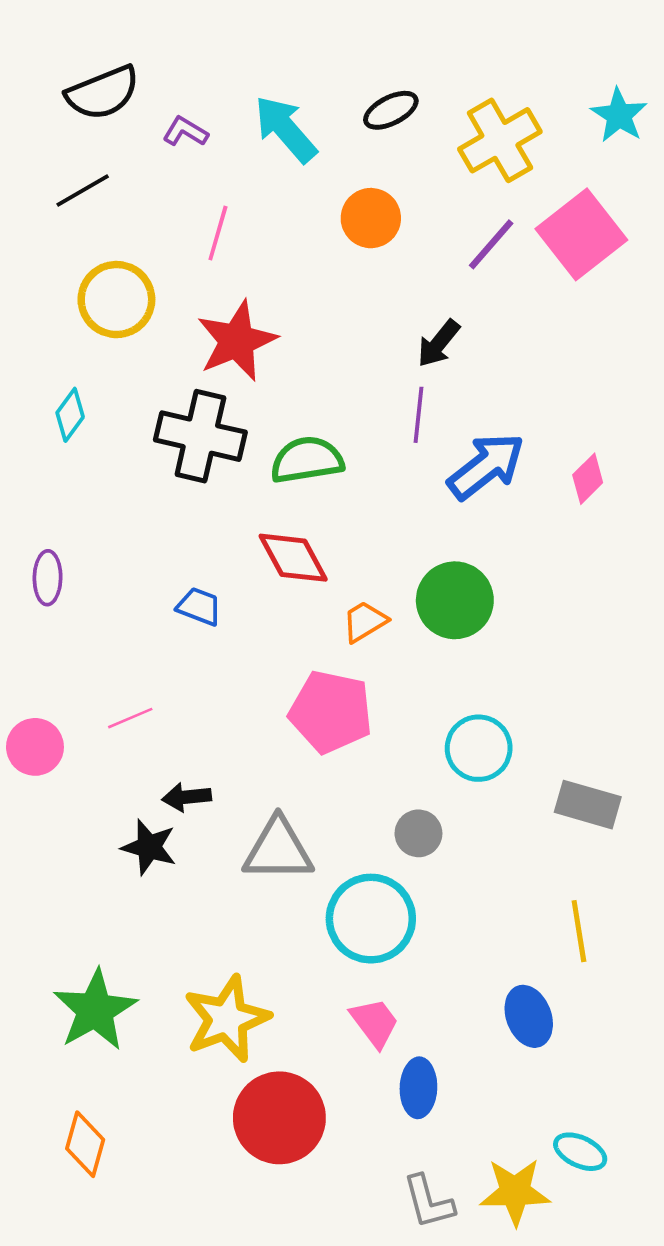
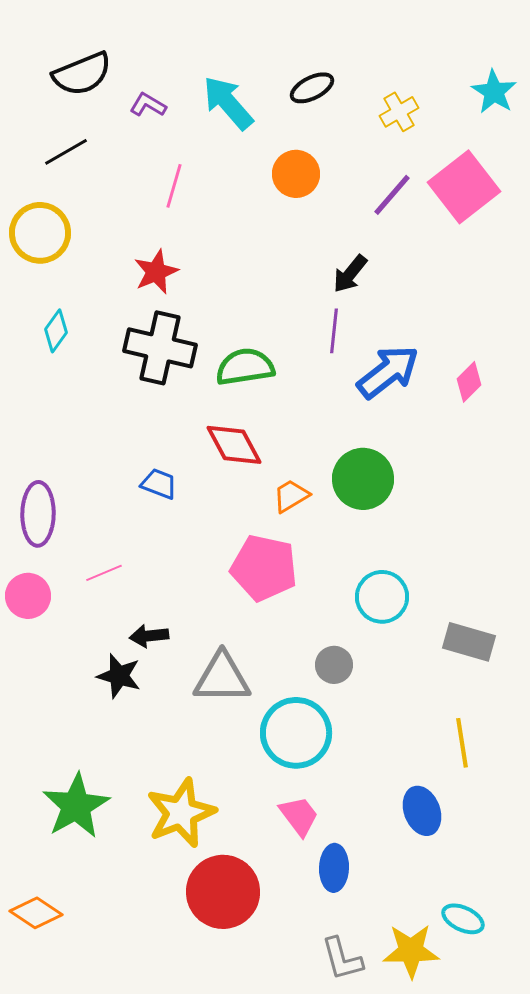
yellow cross: (500, 140) -> (399, 112), size x0.6
yellow circle: (116, 300) -> (40, 233), moved
red star: (237, 341) -> (156, 272), moved, size x0.7
purple ellipse: (48, 578) -> (38, 514), moved, size x1.5
orange diamond: (85, 1144) -> (36, 913), moved, turned -72

